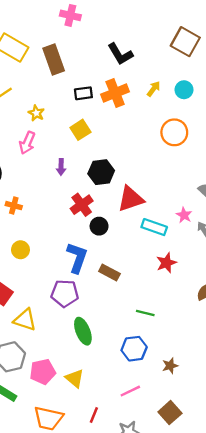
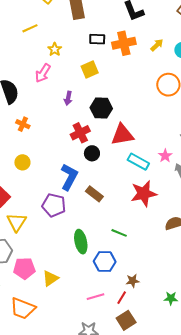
red star: (166, 263) -> (144, 194), size x1.5
yellow triangle: (25, 320) -> (17, 222), turned 35
green ellipse: (83, 331) -> (81, 242), moved
yellow triangle: (75, 378) -> (50, 278), turned 36
red line: (94, 415) -> (122, 298), moved

